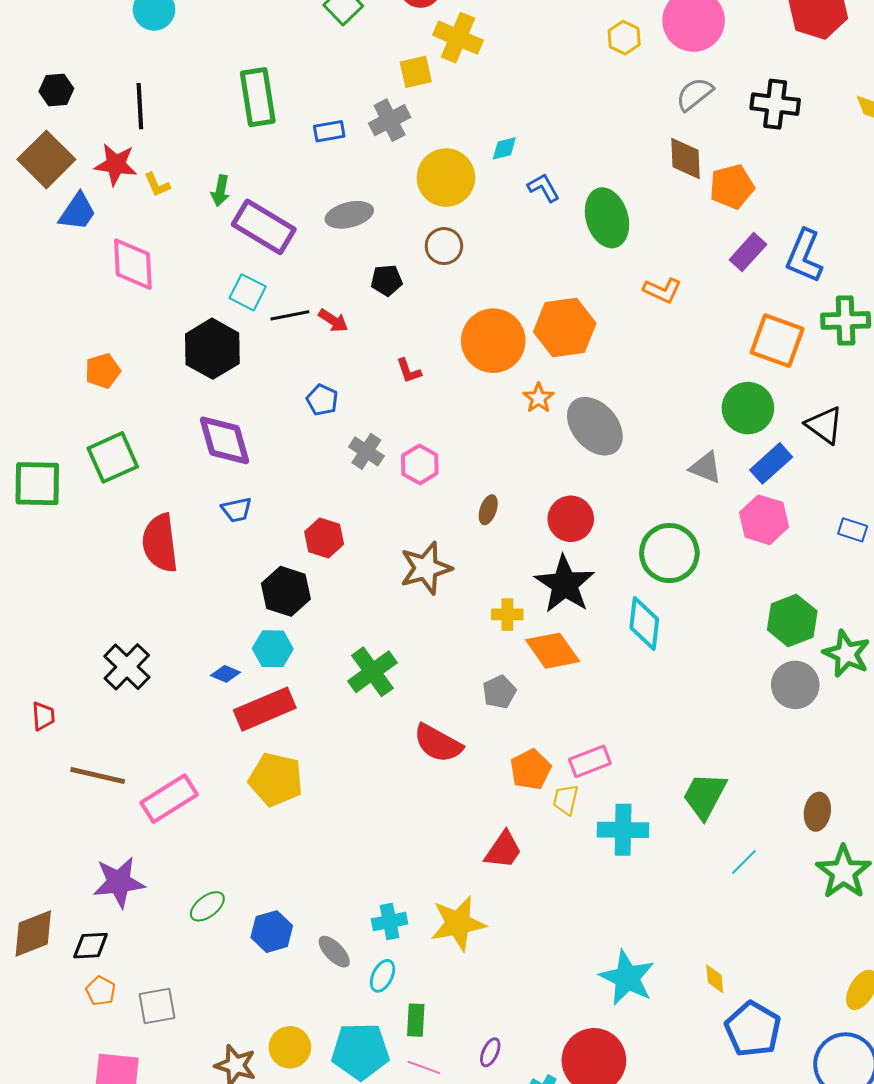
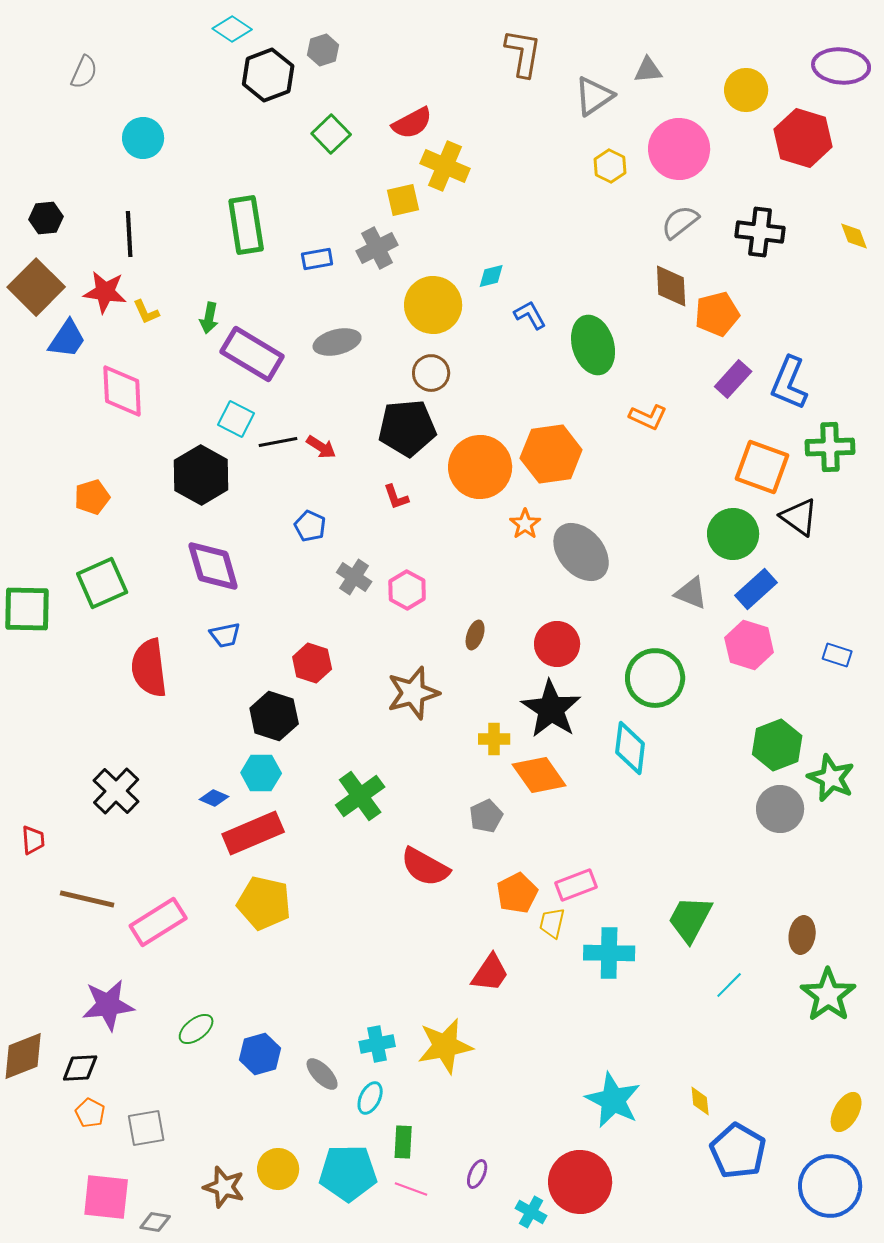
black pentagon: (387, 280) -> (407, 428), moved, size x1.8
black triangle: (824, 425) -> (799, 517), moved

